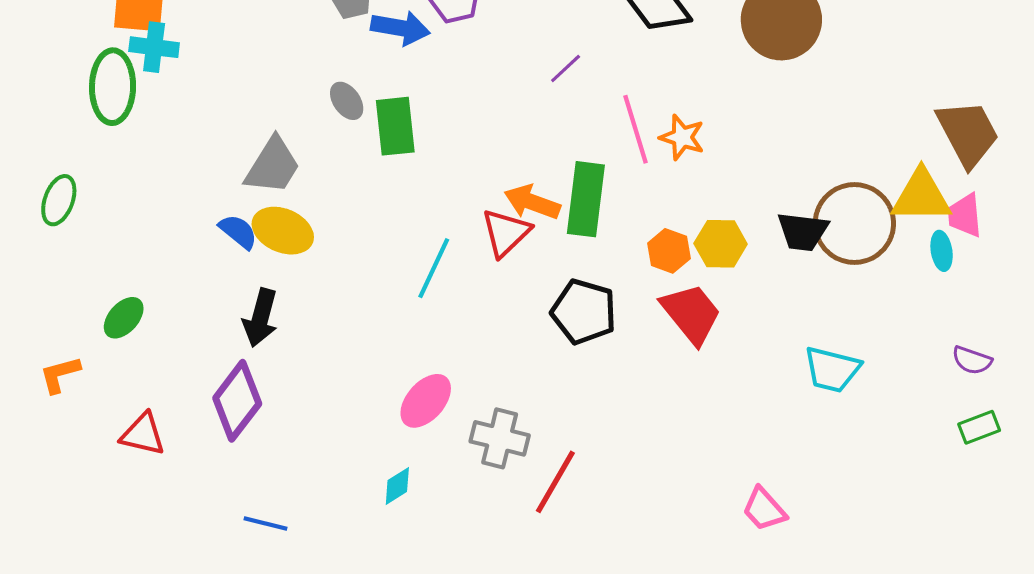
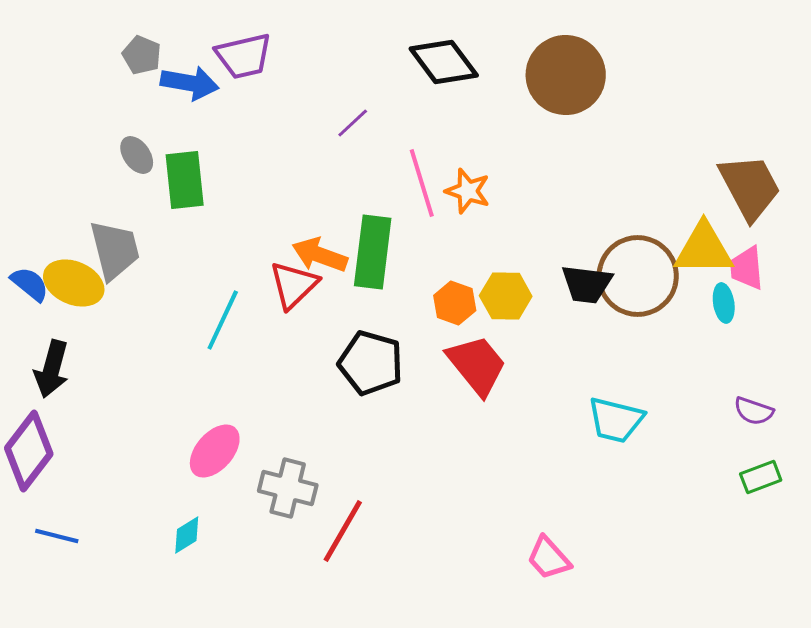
gray trapezoid: (273, 166) -> (115, 250), moved, turned -46
blue line: (266, 523) -> (57, 536), moved

